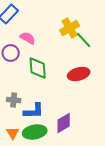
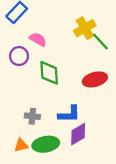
gray cross: (14, 100) -> (32, 116), moved
blue L-shape: (34, 111) -> (69, 114), moved
orange triangle: (13, 133) -> (21, 145), turned 48

